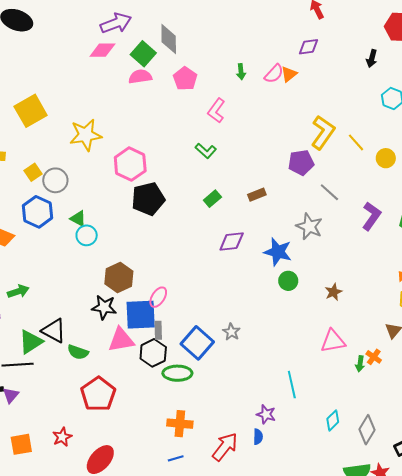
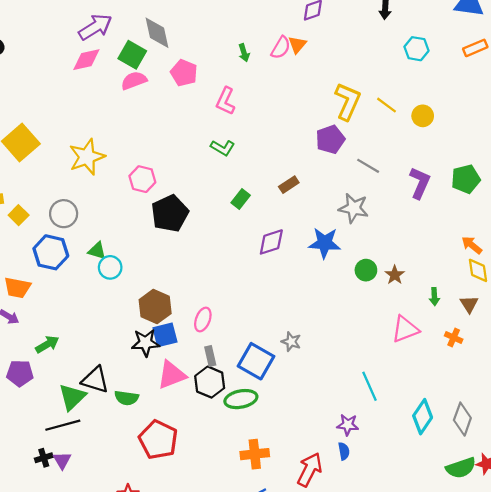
pink hexagon: (130, 164) -> (142, 179), size x0.7
yellow square: (33, 172) -> (19, 215), moved
green circle: (288, 281) -> (366, 270), moved
blue square: (141, 315) -> (165, 335), moved, size x0.7
green arrow: (360, 364) -> (434, 297), moved
cyan diamond: (333, 420) -> (423, 417), size x1.4

